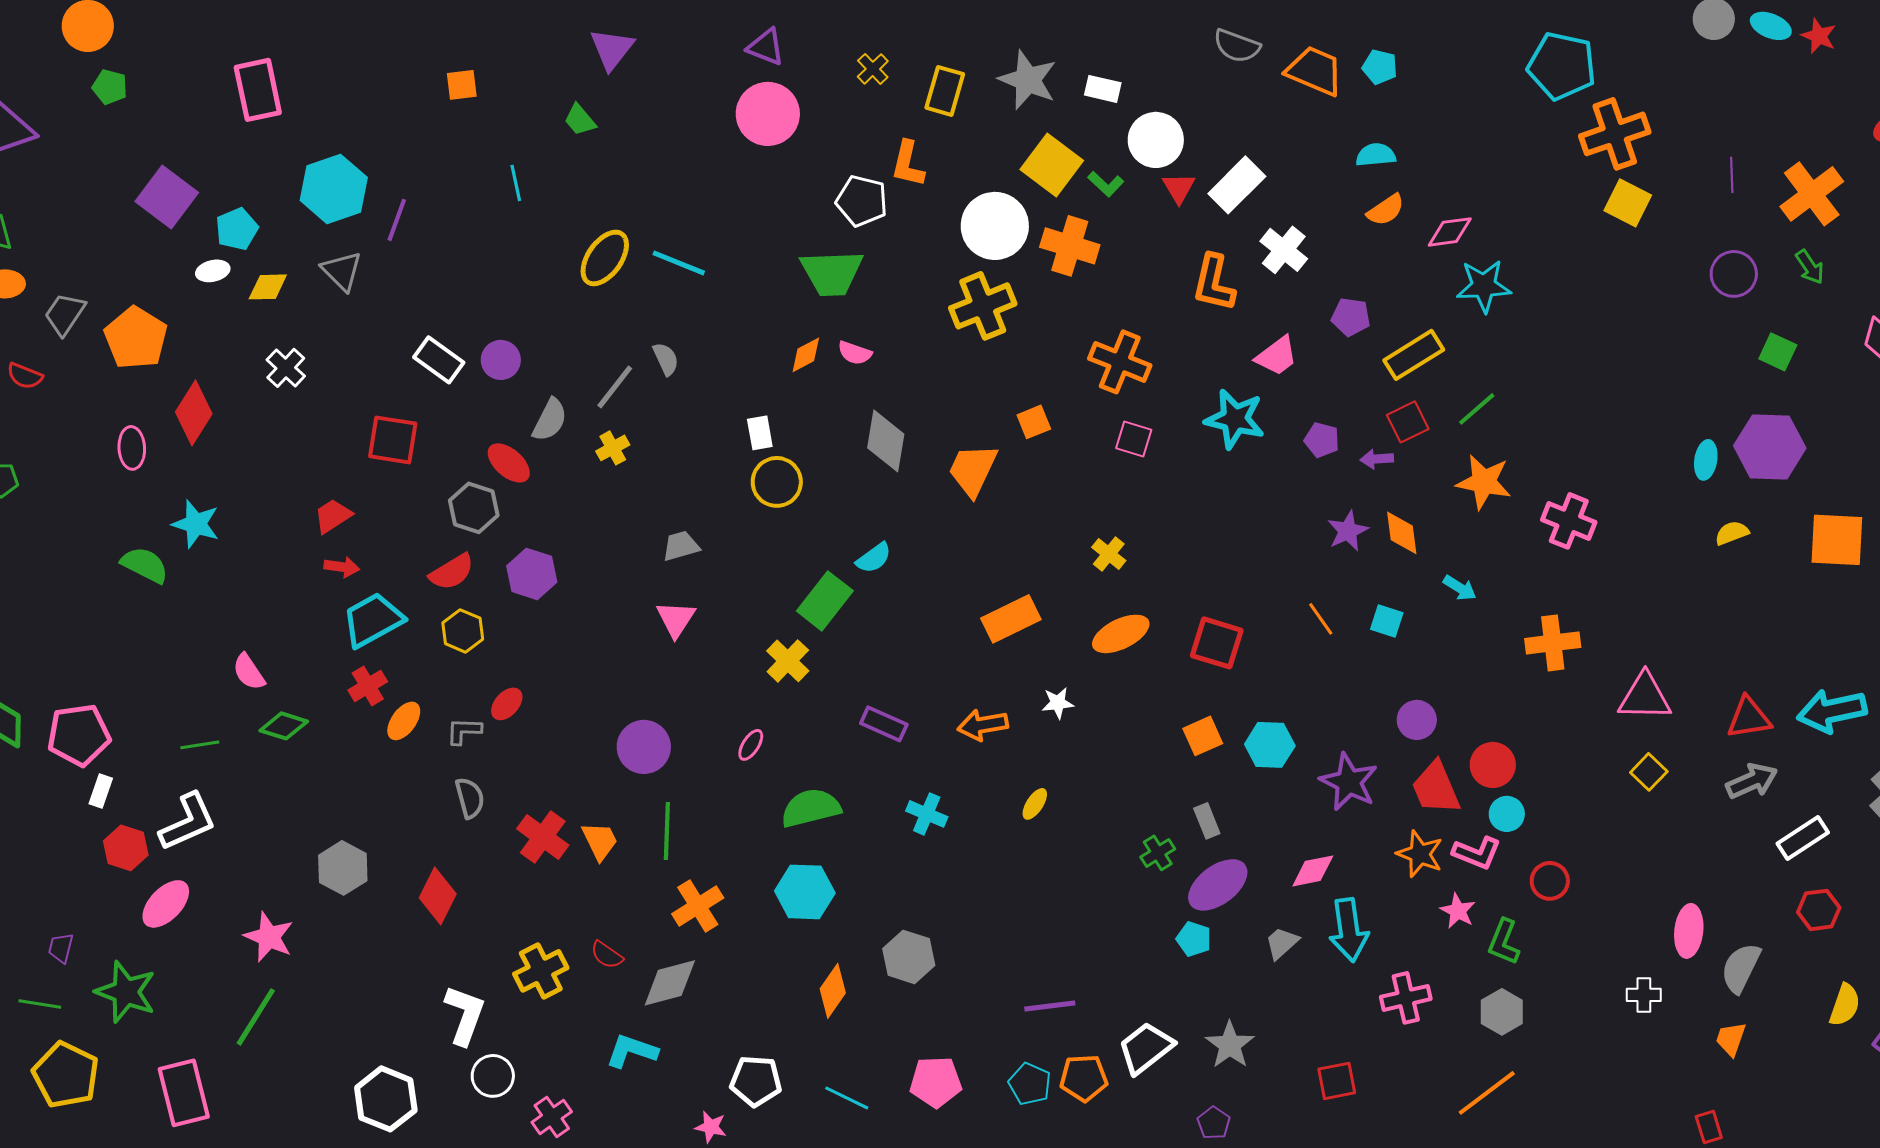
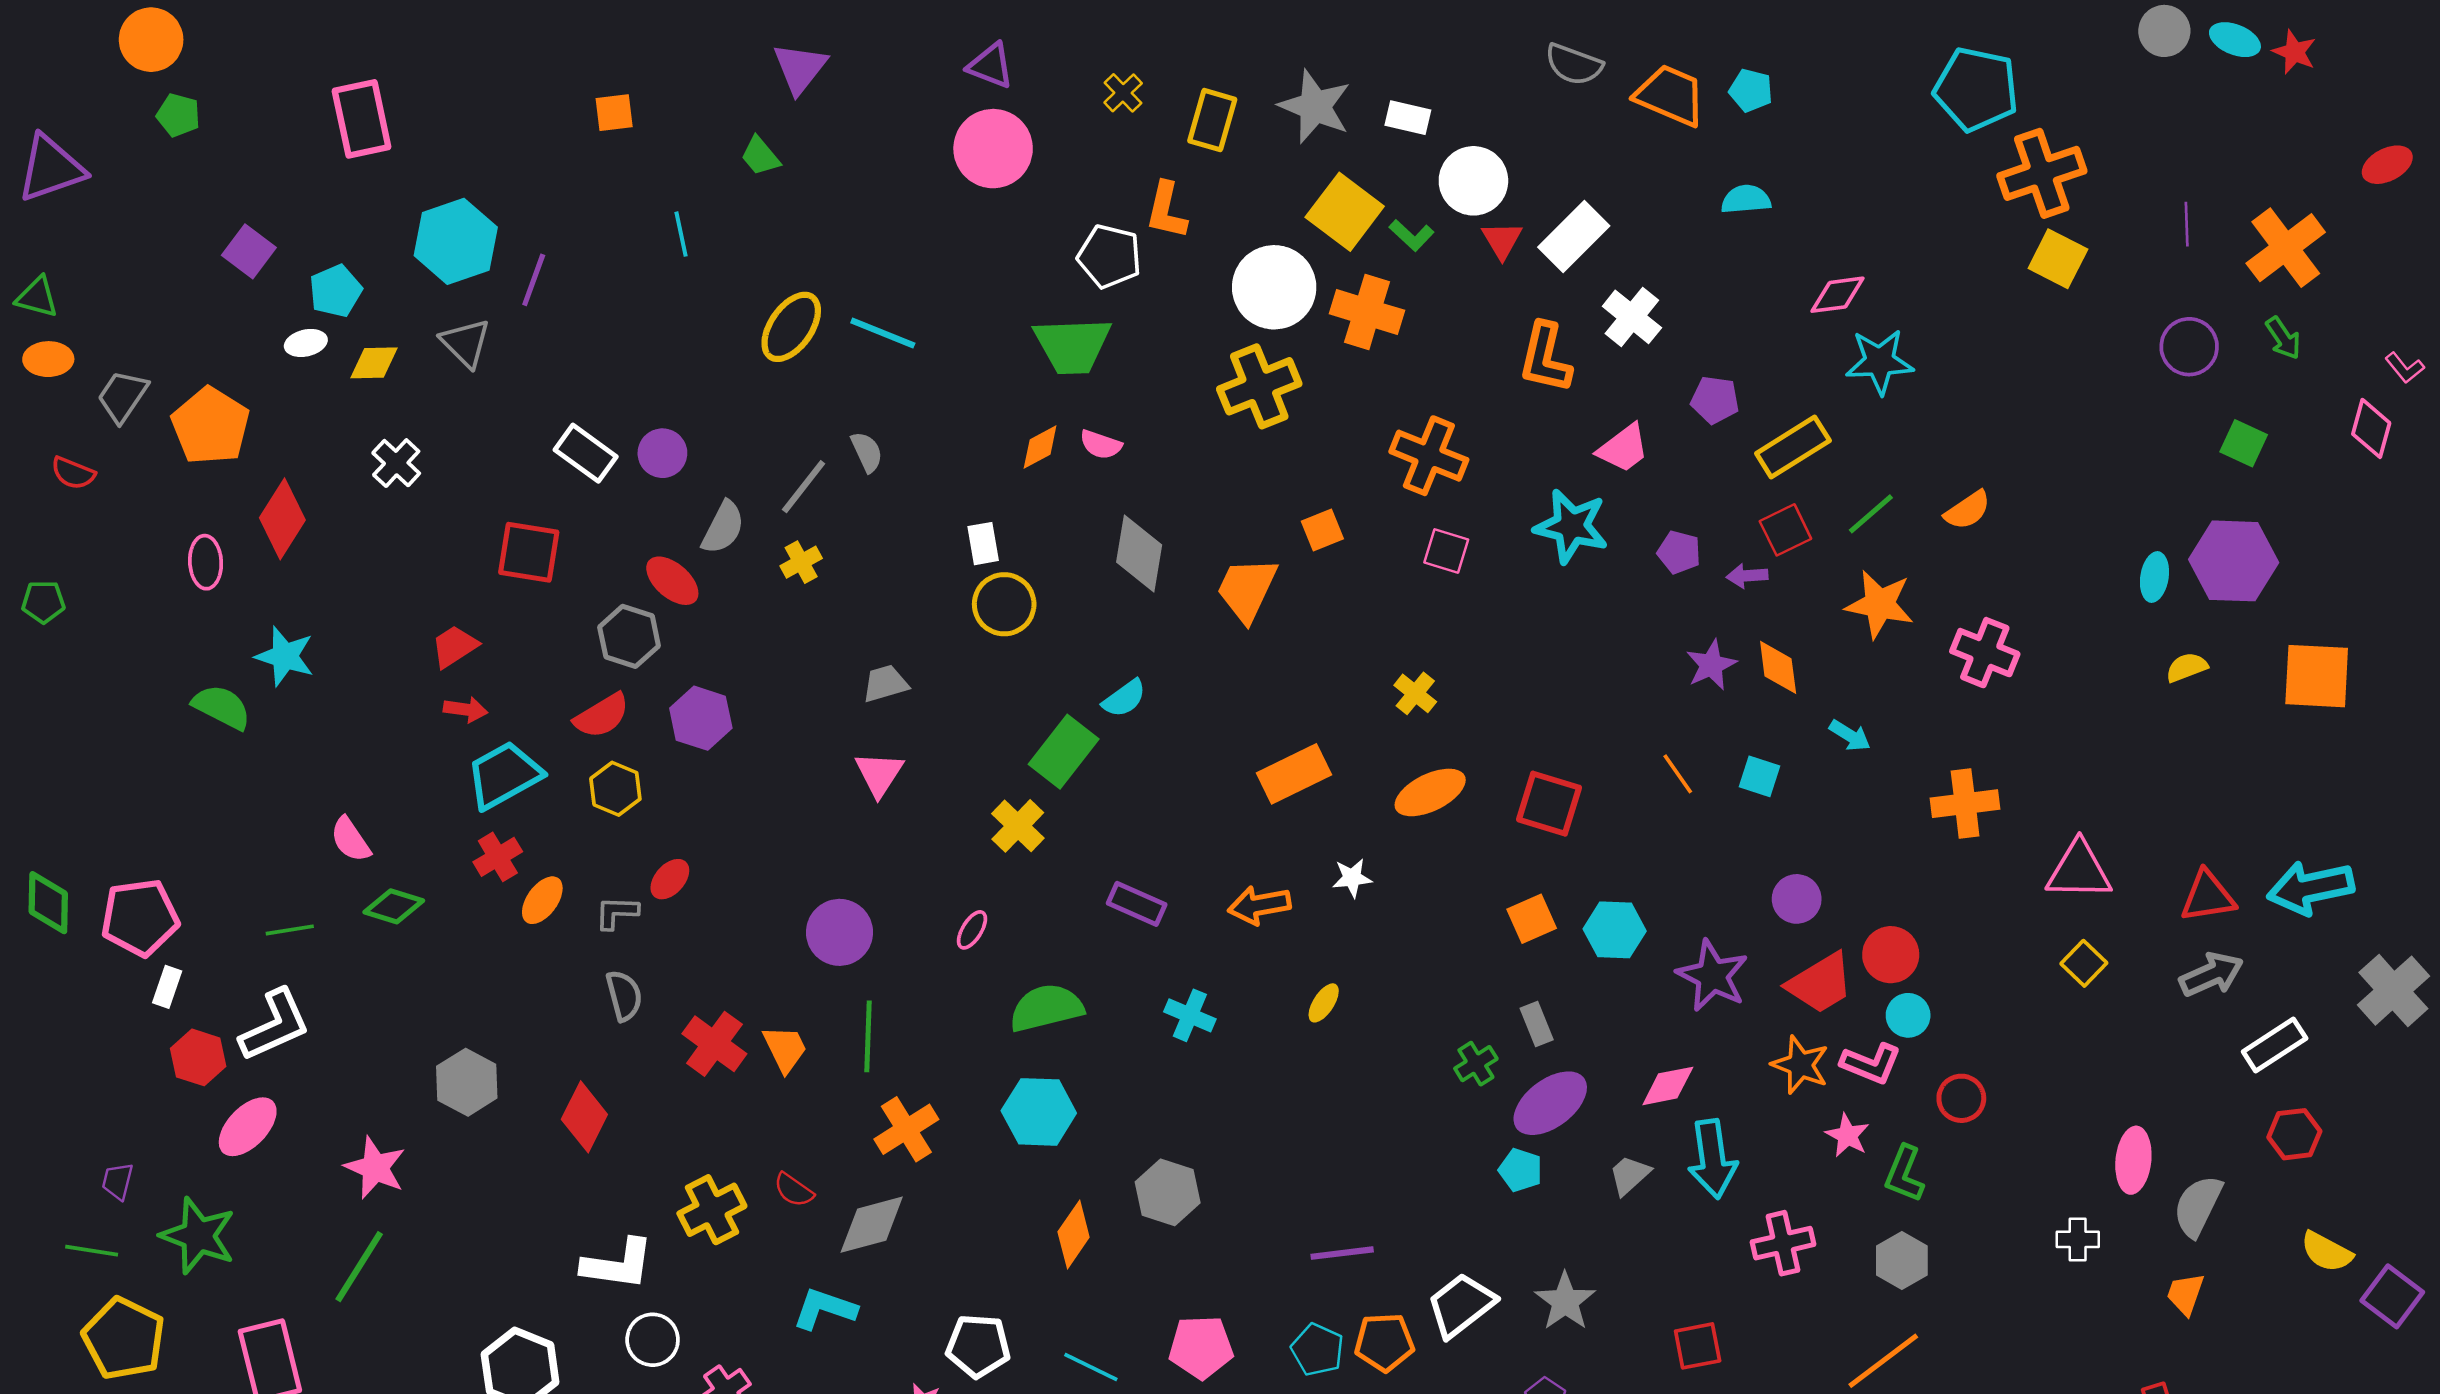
purple square: (167, 197) -> (249, 251), size x0.7
orange semicircle: (1386, 210) -> (1968, 510), moved
red trapezoid: (1436, 788) -> (1820, 983), turned -98
yellow semicircle: (1845, 1005) -> (2327, 1252), turned 99
white L-shape: (465, 1015) -> (618, 1264), turned 78

